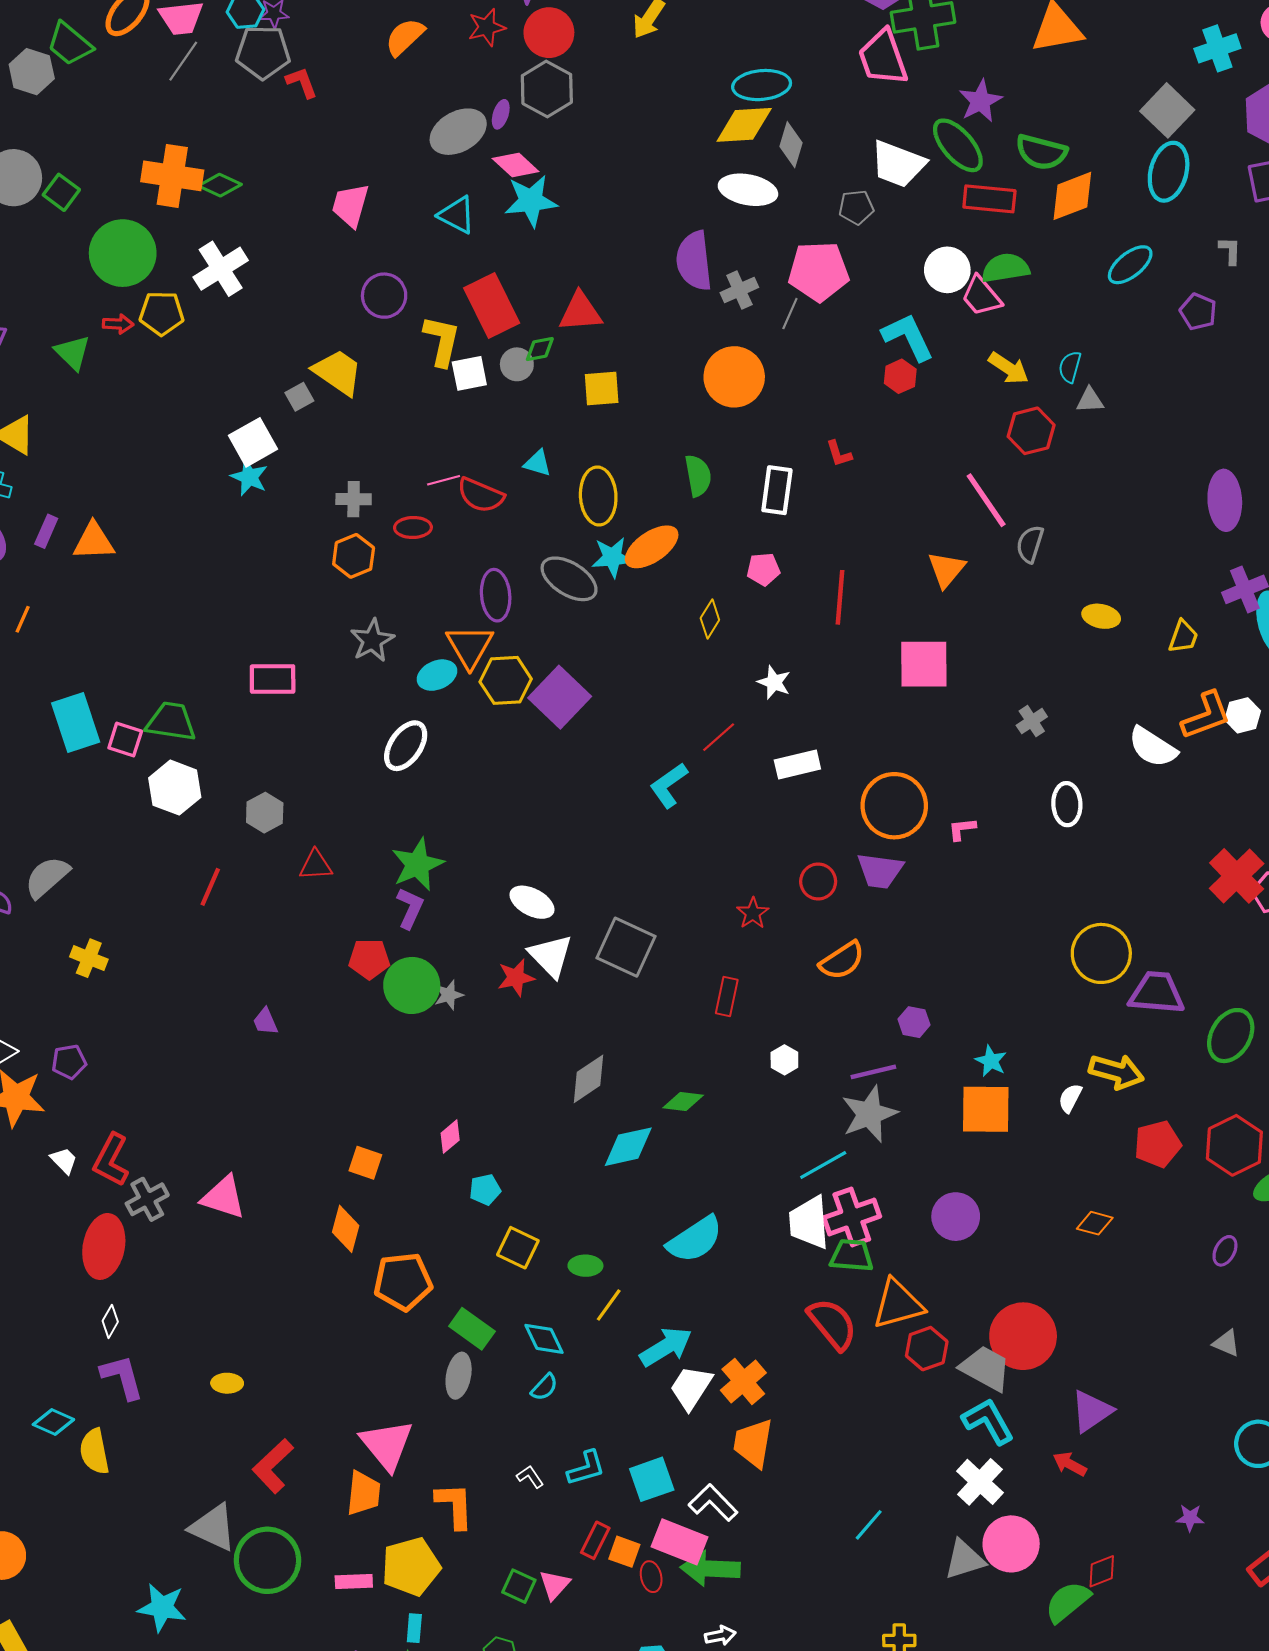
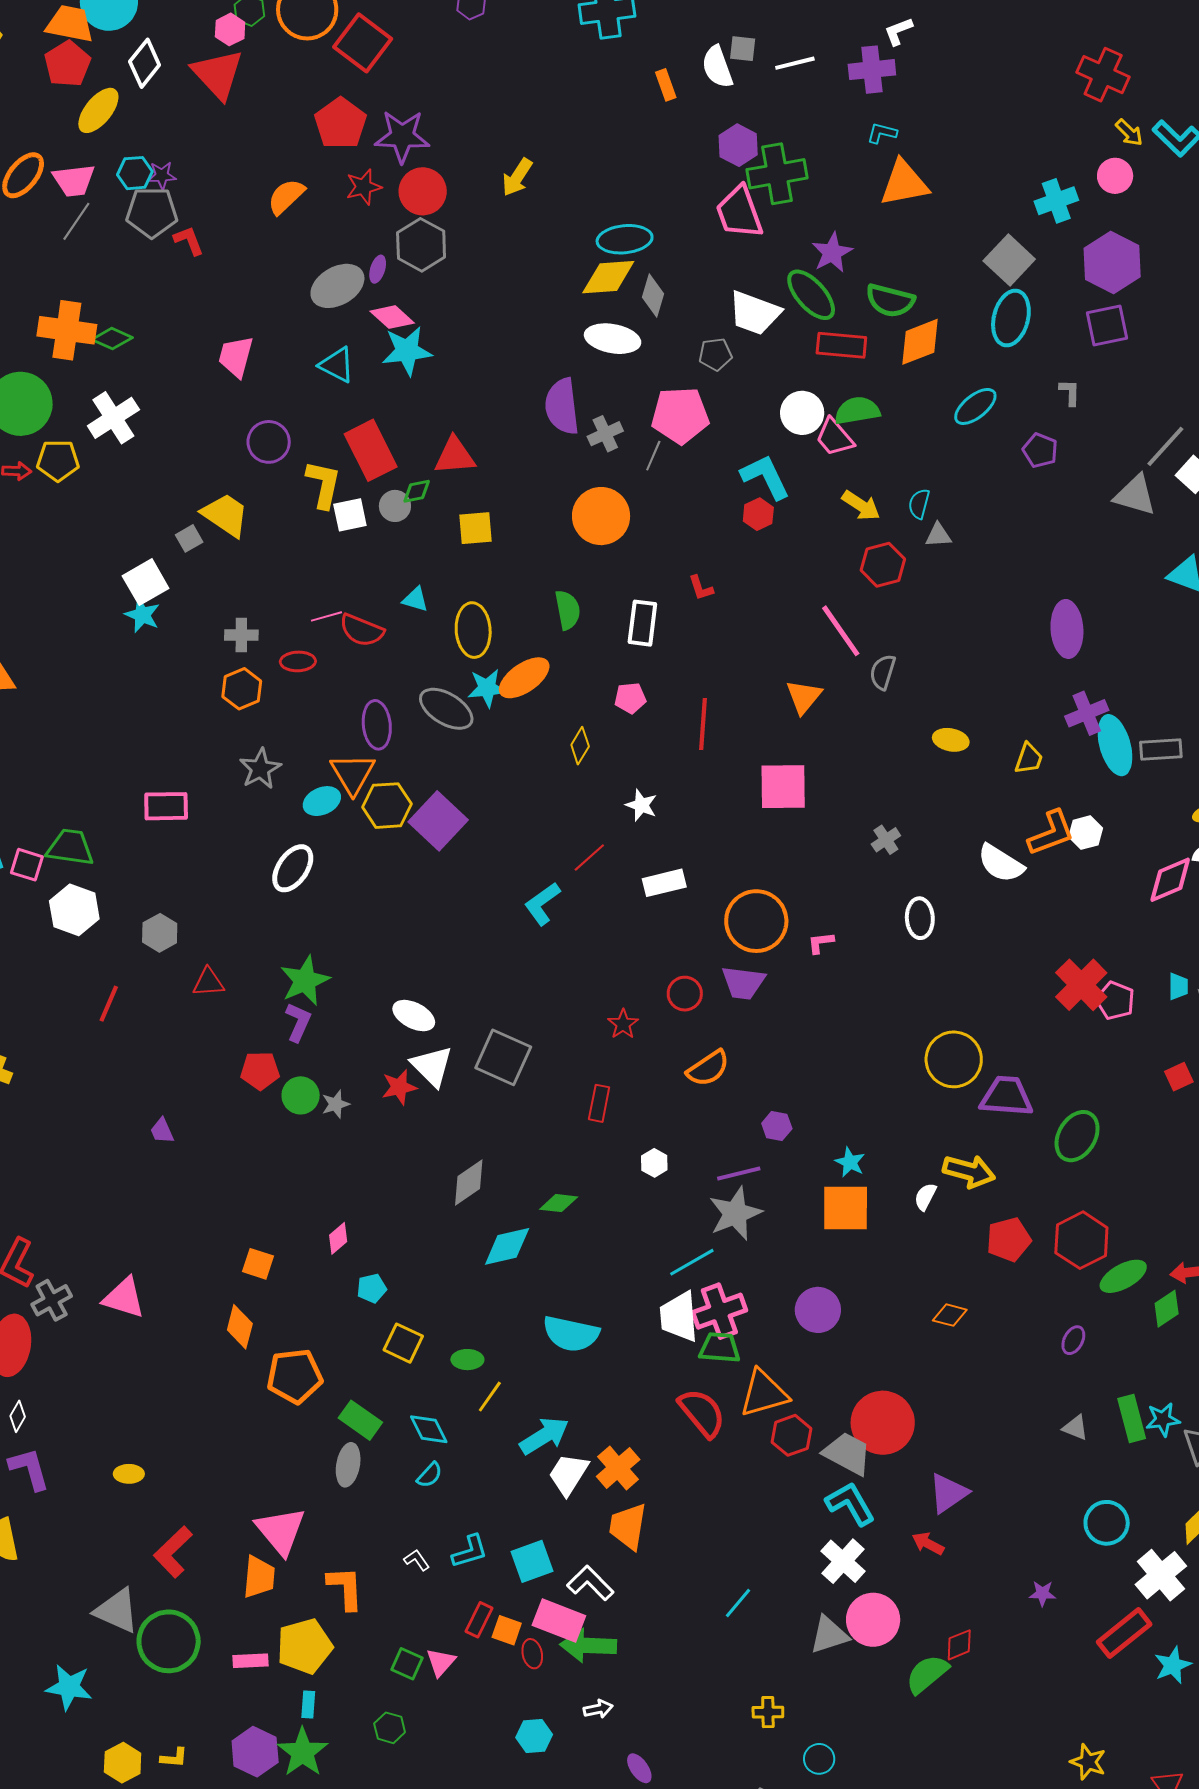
green circle: (412, 985) -> (301, 1095), size x0.7
cyan semicircle: (695, 1239) -> (571, 1334), turned 46

